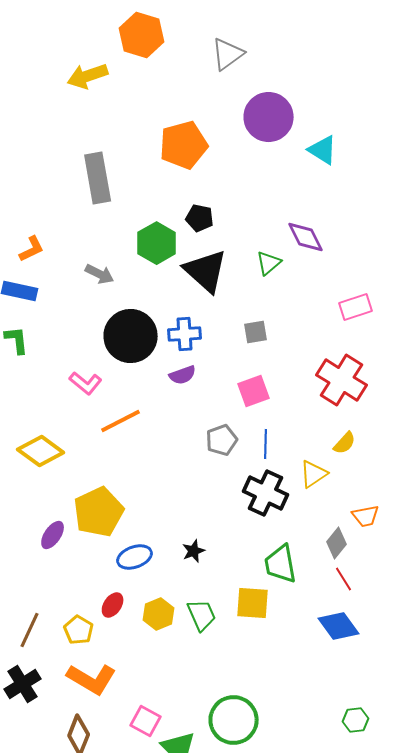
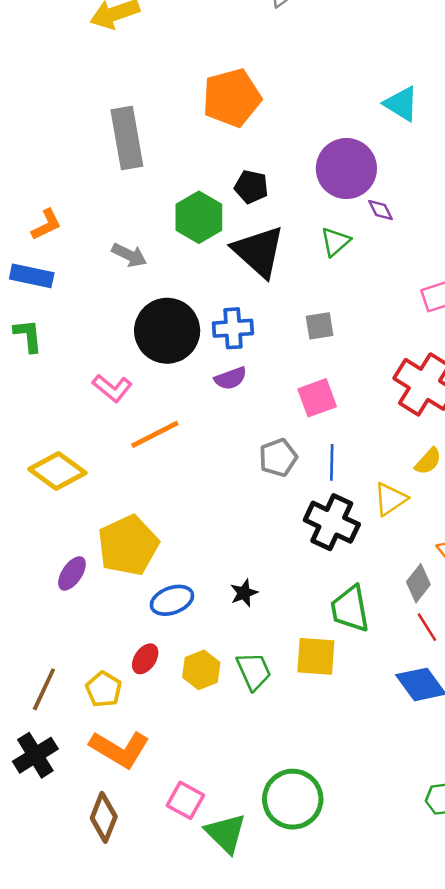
purple circle: (269, 117) -> (346, 169), moved
purple diamond: (306, 237) -> (381, 210), size x0.6

